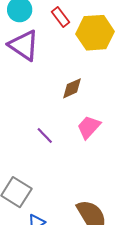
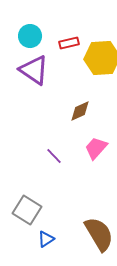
red rectangle: (60, 17) -> (69, 43), turned -66

